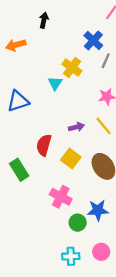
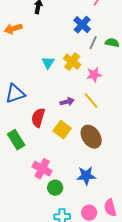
yellow cross: (72, 67) -> (72, 62), moved
blue triangle: (18, 101) -> (15, 94), moved
pink cross: (61, 197) -> (42, 169), moved
green circle: (78, 223) -> (55, 188), moved

